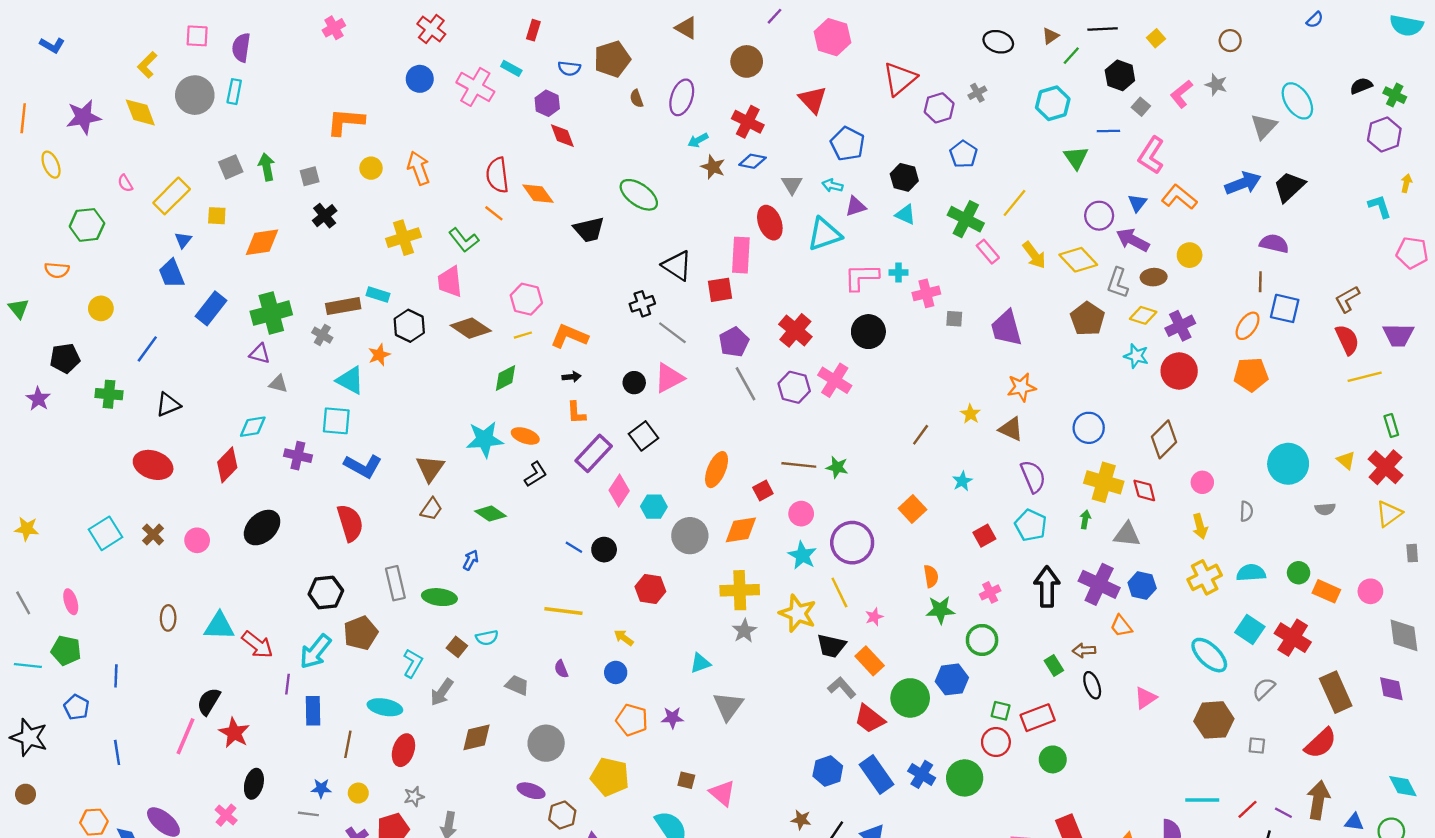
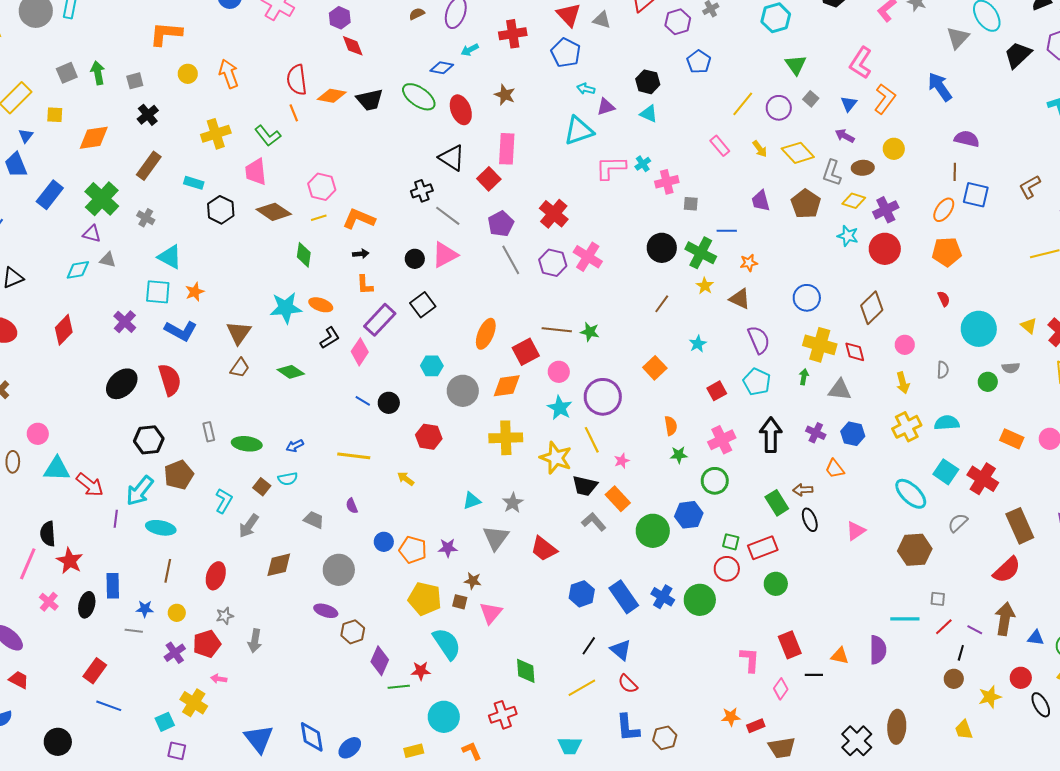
brown semicircle: (637, 99) -> (417, 14), turned 84
gray square: (1141, 107) -> (811, 99), moved
red cross: (748, 122) -> (513, 34), turned -36
blue line: (1108, 131) -> (727, 231), moved
blue pentagon: (848, 144) -> (566, 53), moved
blue diamond: (752, 161) -> (442, 68), moved
brown star: (713, 167) -> (505, 95), moved
blue arrow: (1243, 183) -> (940, 87), turned -104
gray triangle: (792, 184) -> (602, 20), moved, turned -42
black trapezoid: (1289, 187) -> (1018, 55), moved
orange diamond: (538, 194) -> (332, 96), turned -44
orange L-shape: (1179, 197) -> (885, 99), turned 88
orange line: (494, 213) -> (294, 113), turned 30
purple circle: (1099, 216) -> (779, 108), moved
green cross: (966, 219) -> (701, 253), moved
red ellipse: (770, 223) -> (461, 110), moved
black trapezoid: (589, 230) -> (370, 100), moved
purple arrow: (1133, 240) -> (845, 136), size x0.7
yellow arrow: (1034, 255) -> (760, 149), size x0.7
cyan cross: (899, 272) -> (643, 164), turned -35
red square: (720, 290) -> (489, 179), turned -35
brown rectangle: (343, 306) -> (149, 166), moved, turned -44
green cross: (271, 313) -> (102, 199), turned -32
purple trapezoid: (1006, 328) -> (761, 201), moved, size x0.7
black circle: (868, 332) -> (662, 248), moved
red semicircle: (1347, 340) -> (944, 299), moved, size x0.6
orange star: (379, 355) -> (195, 292), moved
green diamond: (506, 378) -> (304, 255), turned -55
orange star: (1021, 387) -> (749, 263), size x0.7
cyan diamond: (253, 427) -> (78, 270), moved
purple cross: (298, 456) -> (125, 322), turned 30
pink diamond: (619, 490) -> (360, 352), moved
red square: (763, 490) -> (526, 352), size x1.5
black ellipse: (262, 528) -> (122, 384), moved
pink circle: (197, 540) -> (38, 434), moved
blue arrow: (471, 560) -> (295, 446), moved, turned -144
green circle: (1299, 573) -> (988, 382), moved
gray rectangle: (395, 583) -> (209, 432), size x0.7
purple cross: (1099, 584) -> (816, 433), size x0.6
pink cross: (990, 592) -> (722, 440), size x1.5
green star: (940, 610) -> (679, 455), size x0.7
gray star: (744, 631) -> (513, 503), moved
green rectangle: (1054, 666) -> (777, 503), size x1.4
blue circle: (616, 672) -> (384, 542), moved
black semicircle: (209, 701) -> (48, 534), turned -35
cyan ellipse: (385, 707) -> (161, 528), moved
blue rectangle: (313, 711) -> (113, 586), moved
red trapezoid: (870, 719) -> (544, 549), moved
gray square: (1257, 745) -> (938, 599), moved
yellow pentagon: (610, 777) -> (425, 599), moved
pink triangle: (722, 793) -> (491, 613), turned 30
pink cross: (226, 815) -> (49, 602), moved
brown star: (801, 820) -> (473, 581), moved

